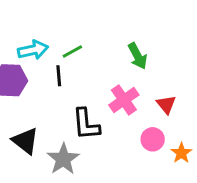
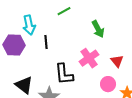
cyan arrow: (33, 50) -> (29, 25), turned 90
green line: (72, 51) -> (64, 11), moved

